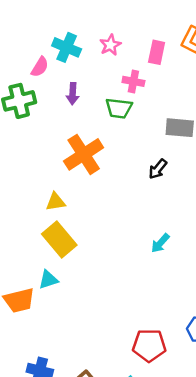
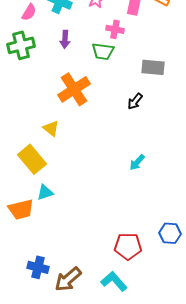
pink semicircle: (40, 67) -> (29, 12), moved
yellow triangle: (56, 202) -> (51, 128), turned 48
yellow rectangle: (59, 240) -> (32, 159), moved

